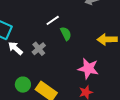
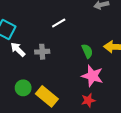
green semicircle: (66, 34) -> (87, 51), moved
gray cross: (39, 49) -> (42, 52), turned 32

